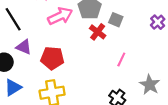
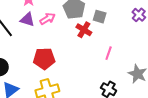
pink arrow: (60, 16) -> (47, 19), size x0.7
purple triangle: (24, 47) -> (27, 20), moved

